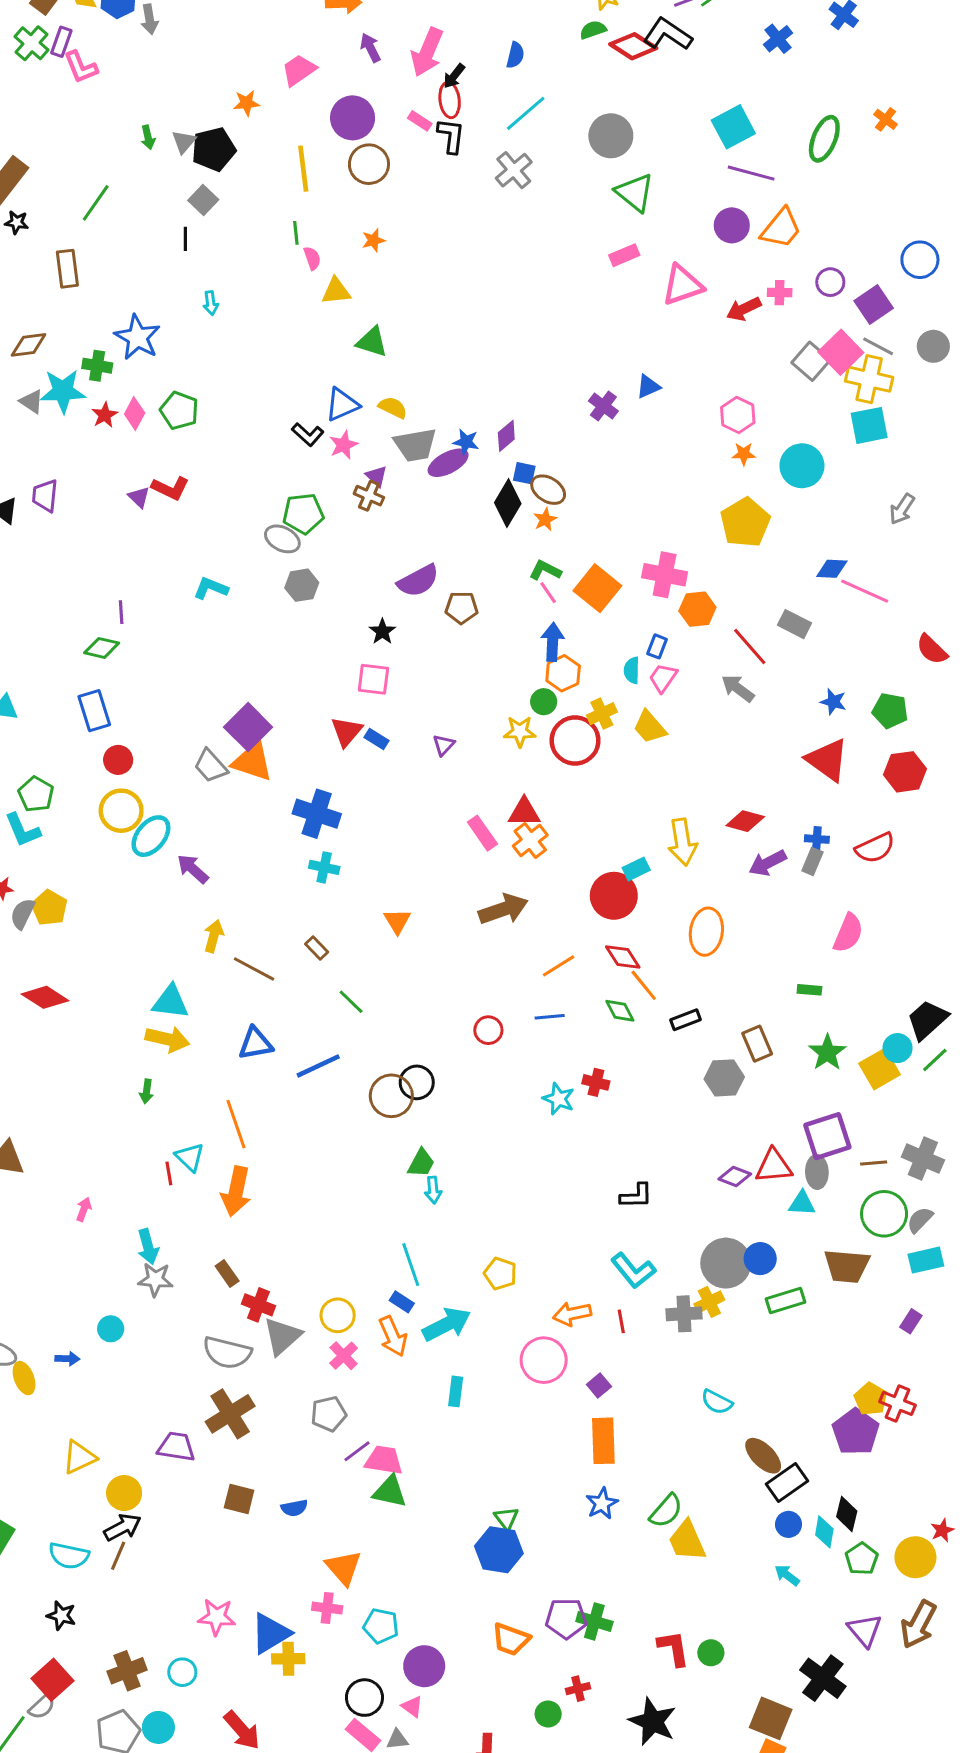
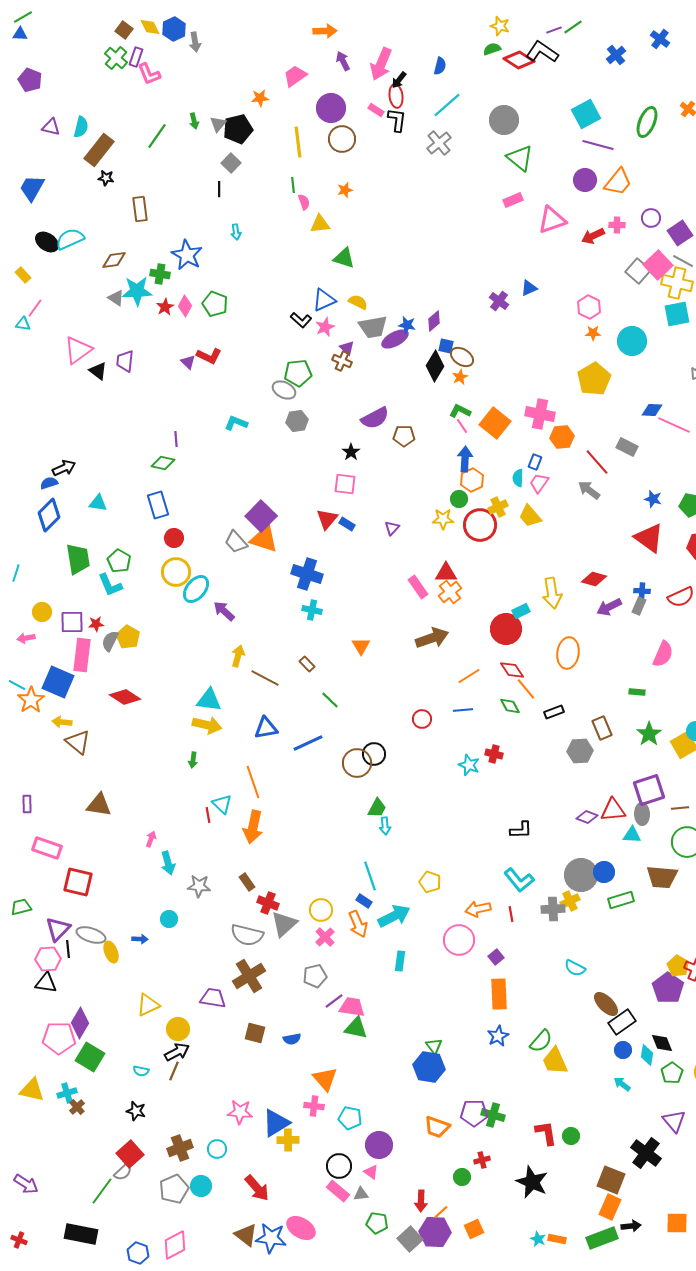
green line: (96, 203) -> (157, 136), moved
cyan arrow: (148, 1247) -> (168, 863), moved
black diamond: (847, 1514) -> (662, 1043), turned -35
cyan semicircle: (69, 1556) -> (141, 1071), size x0.6

